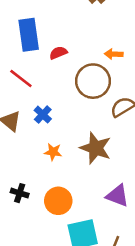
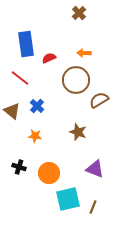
orange arrow: (114, 54) -> (84, 53), moved
brown star: (96, 148) -> (78, 132), size x0.7
orange star: (53, 152) -> (35, 136), moved

